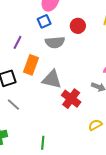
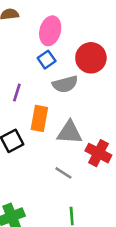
red circle: (78, 26) -> (91, 58), size x1.5
gray line: (13, 105) -> (63, 173), moved

